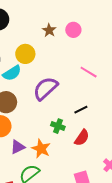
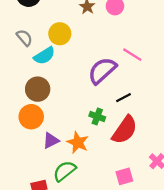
purple semicircle: (45, 88) -> (102, 71), moved
red semicircle: (82, 138) -> (125, 130), size x1.5

